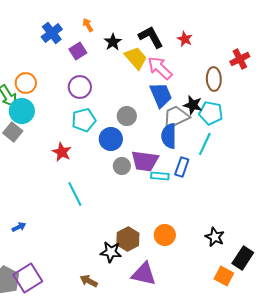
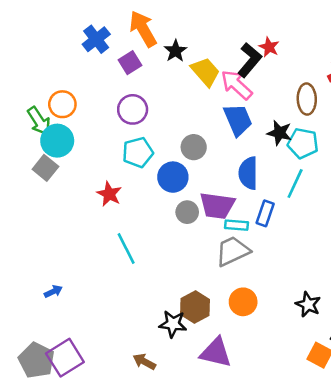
orange arrow: (88, 25) -> (143, 29), size x2.0
black L-shape: (151, 37) -> (250, 60), moved, turned 68
gray trapezoid: (176, 117) -> (233, 251), moved

